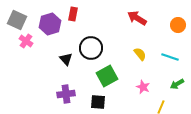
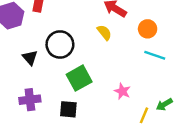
orange circle: (178, 25) -> (148, 29), moved
yellow semicircle: (140, 54) -> (104, 32), moved
green arrow: (177, 84) -> (164, 104), moved

